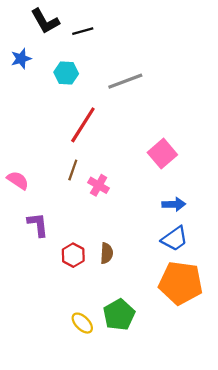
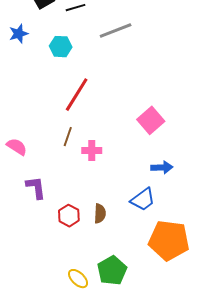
gray line: (125, 81) -> (116, 30), moved
pink cross: (99, 185) -> (92, 151), turned -30
blue trapezoid: (175, 239) -> (143, 199), moved

